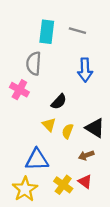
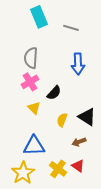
cyan rectangle: (47, 32) -> (39, 17), moved, turned -30
pink cross: (19, 90) -> (30, 82), moved, turned 30
yellow triangle: (49, 125) -> (34, 108), moved

